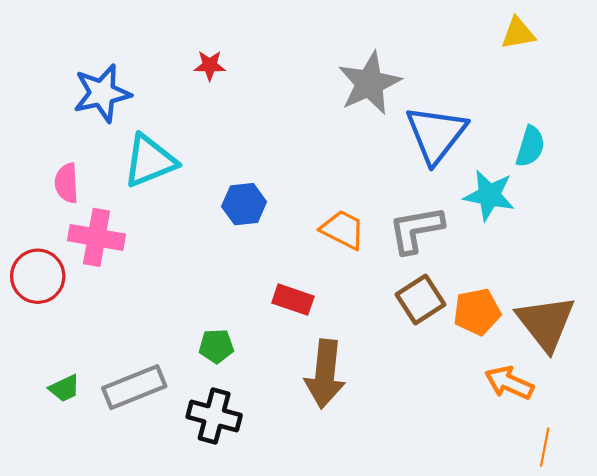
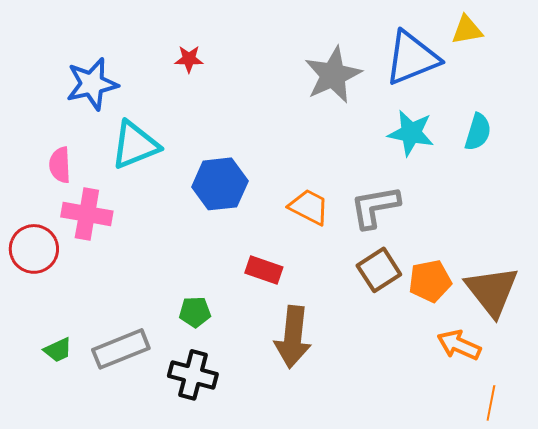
blue triangle: (436, 134) -> (412, 58), moved, turned 30
cyan star: (489, 195) -> (411, 133), moved
blue hexagon: (244, 204) -> (220, 184), size x1.4

